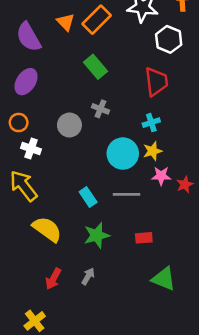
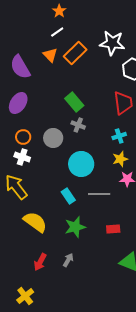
green rectangle: (95, 67) -> (74, 102), moved
orange circle: (19, 123) -> (23, 137), moved
cyan circle: (123, 154) -> (81, 164), moved

